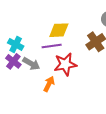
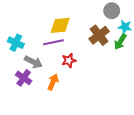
purple cross: (13, 61) -> (24, 78), moved
red star: (65, 64) -> (69, 60), size x0.6

